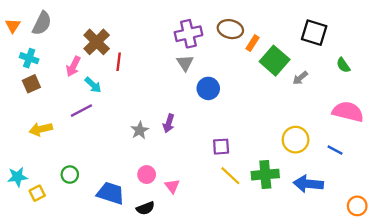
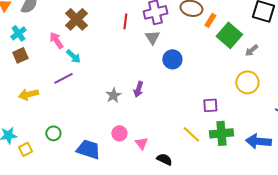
cyan cross: (29, 58) -> (18, 33), turned 35
red line: (119, 62) -> (125, 21), moved
pink arrow: (73, 66) -> (56, 40), turned 120
yellow circle: (296, 140) -> (247, 82), moved
purple square: (221, 147) -> (210, 105), moved
black semicircle: (145, 208) -> (164, 159), moved, turned -133

